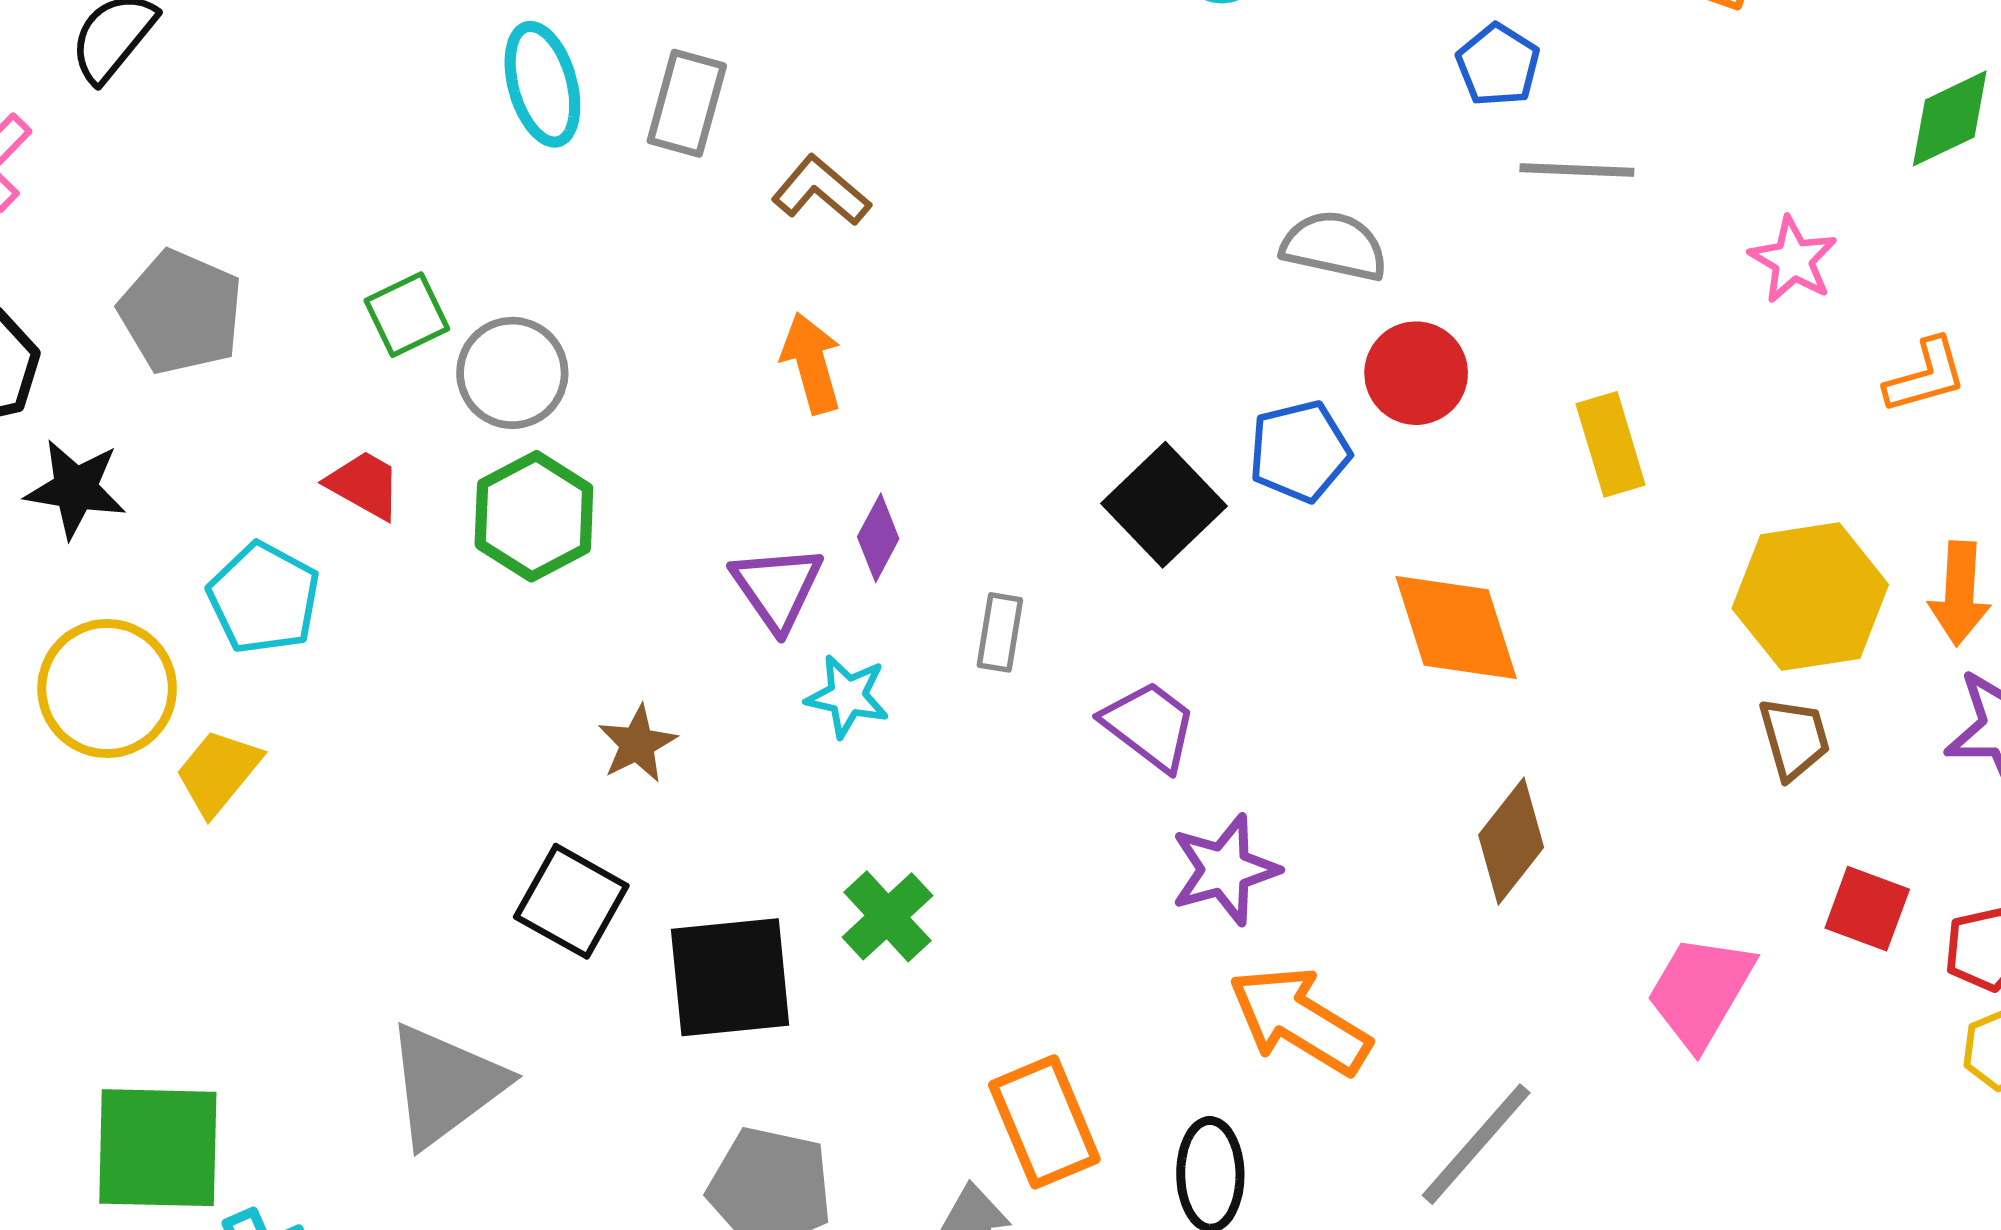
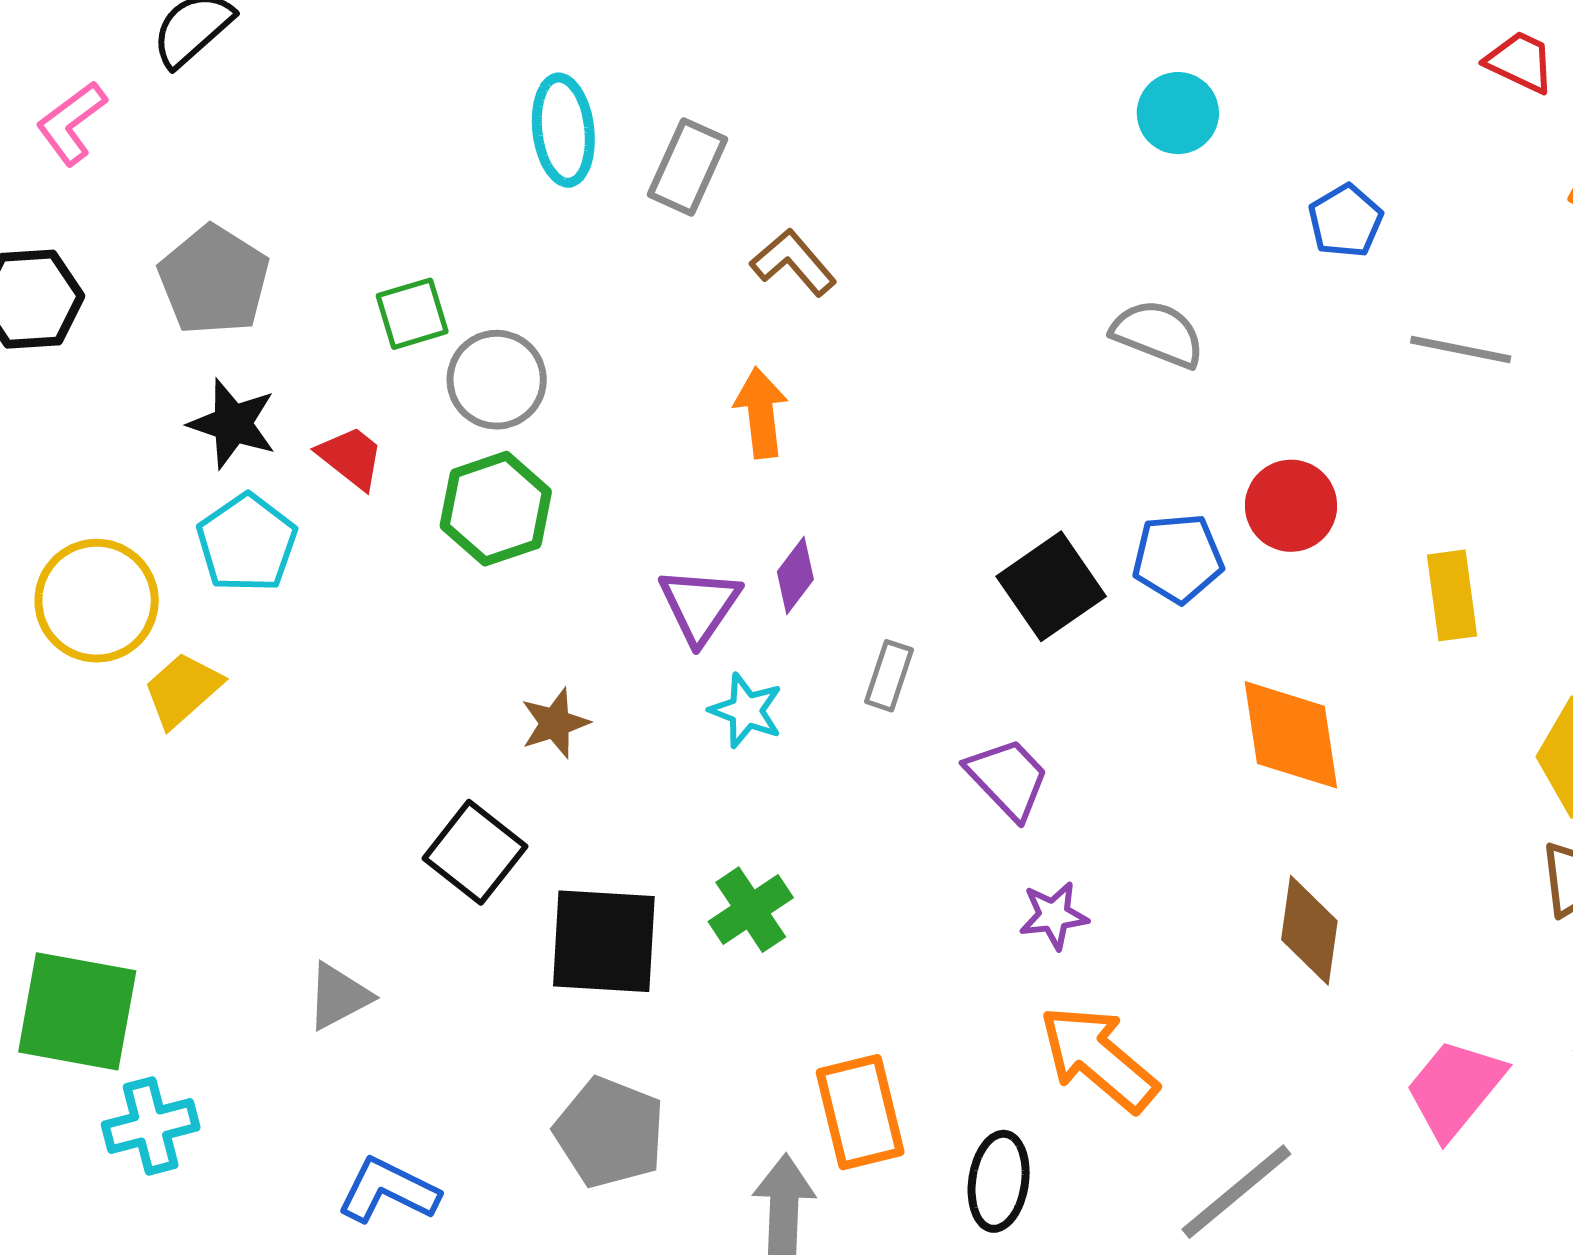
blue pentagon: (1498, 65) -> (1345, 221), moved
gray semicircle: (1334, 246) -> (1158, 334), moved
black star: (76, 489) -> (233, 424), moved
brown diamond: (1511, 841) -> (1309, 930), turned -39
purple star: (1225, 870) -> (1054, 915), size x0.7
gray triangle: (445, 1085) -> (339, 996), size x0.6

